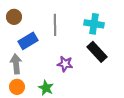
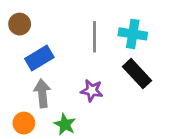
gray line: (55, 25) -> (95, 37), moved
gray arrow: (16, 64) -> (42, 93), moved

